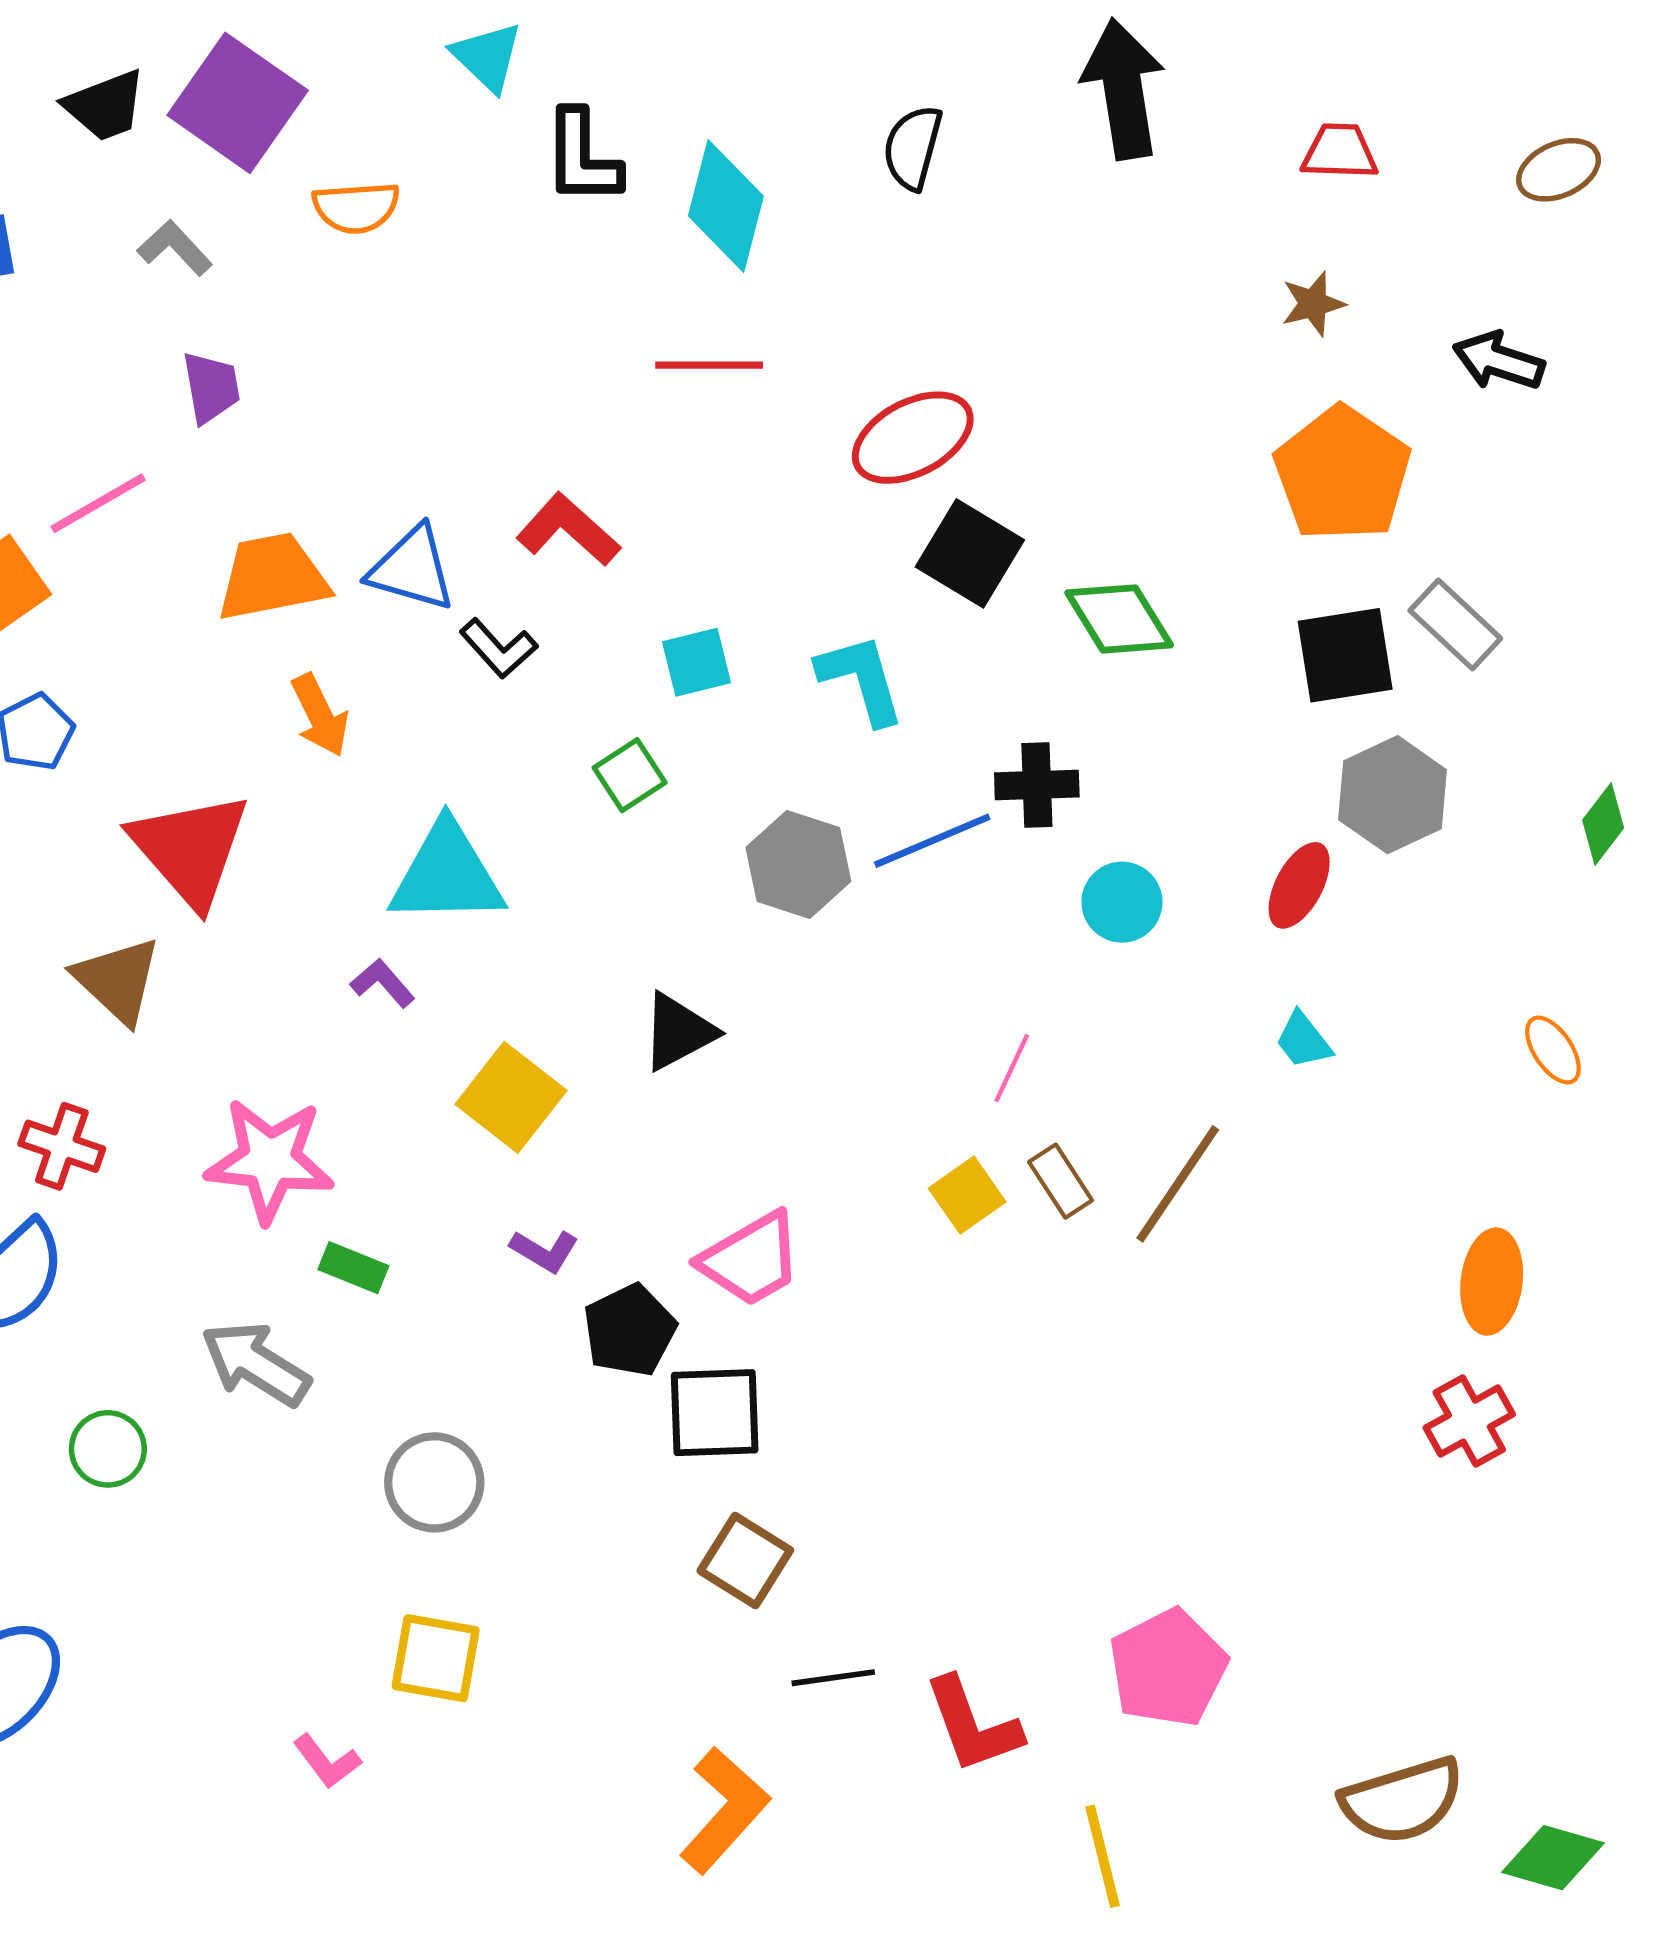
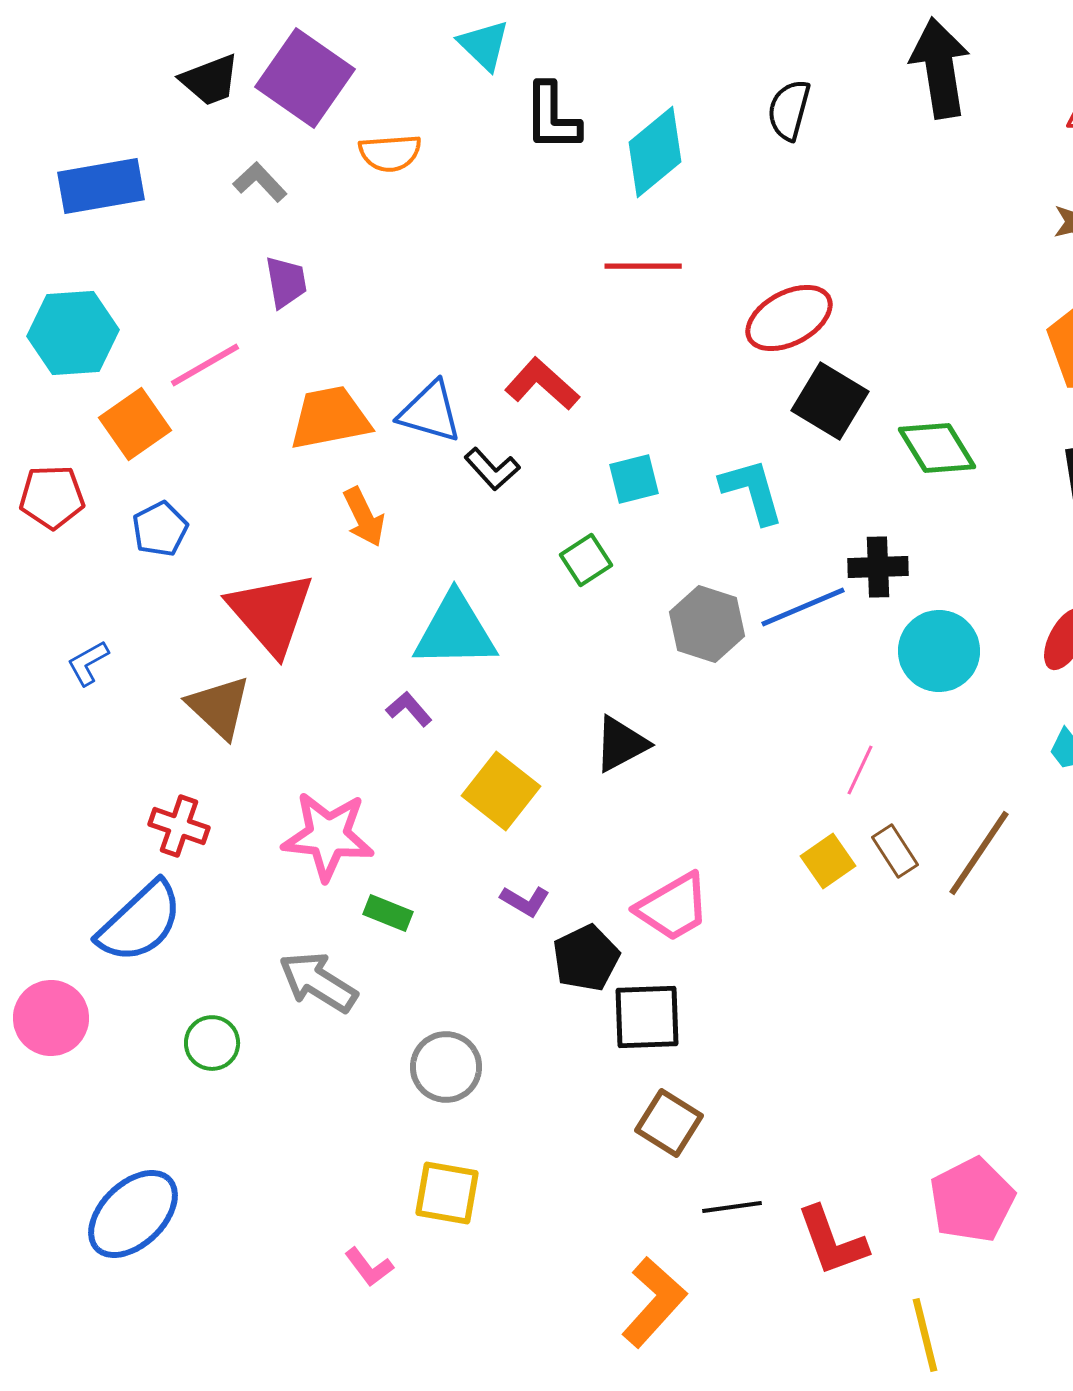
cyan diamond: (726, 206) -> (655, 152), turned 36
cyan circle: (1122, 902) -> (939, 651), size x1.4

